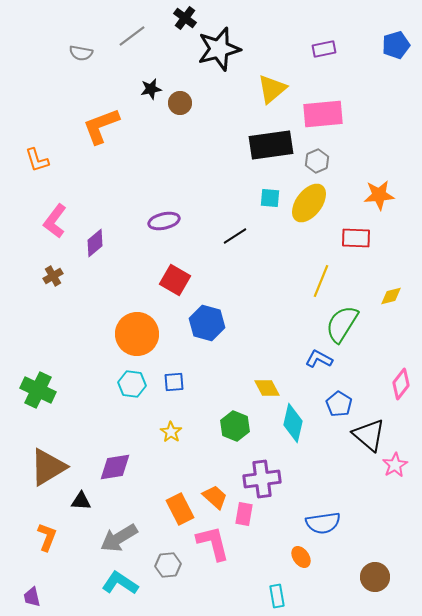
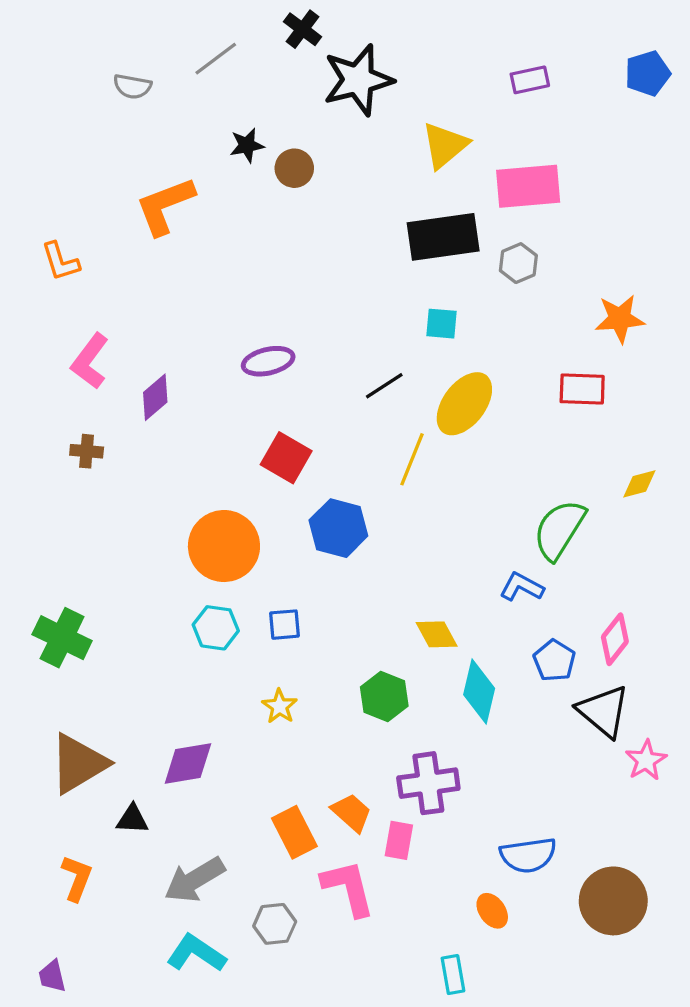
yellow ellipse: (309, 203) -> (464, 404), moved
brown cross: (53, 276) -> (87, 451), turned 36
yellow line: (321, 281) -> (412, 459), moved
pink diamond: (401, 384) -> (615, 639), moved
brown circle: (375, 577) -> (613, 901), moved, size x1.4

